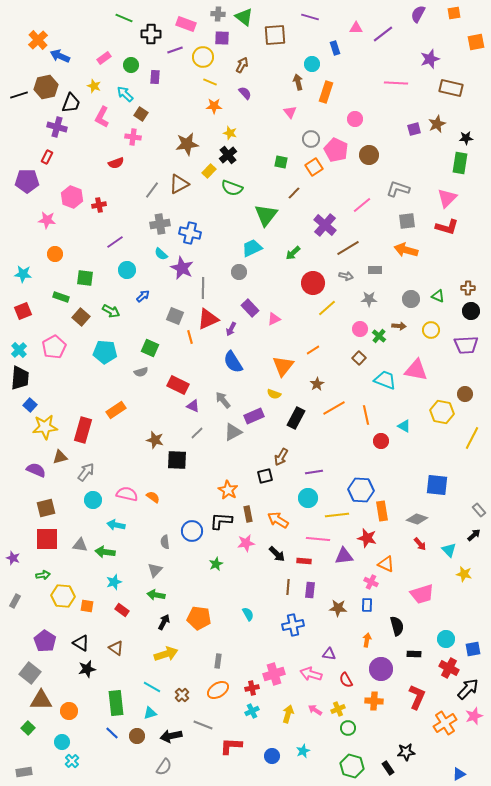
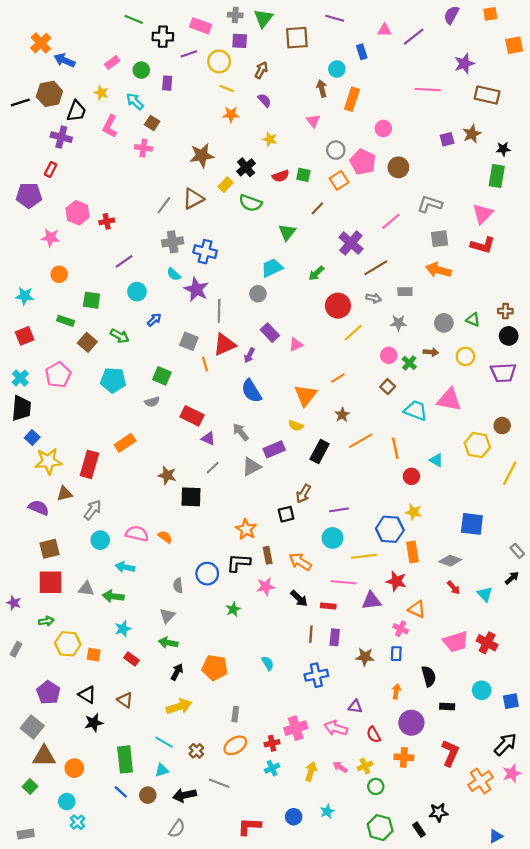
green triangle: (244, 17) -> (263, 18), turned 30
yellow star: (230, 133) -> (270, 139), moved
red semicircle: (116, 163) -> (281, 176), moved
green triangle: (266, 215) -> (287, 232), size x0.7
yellow star: (464, 574) -> (414, 512), moved
red cross: (449, 668) -> (487, 643), moved
red L-shape: (231, 746) -> (249, 826), moved

